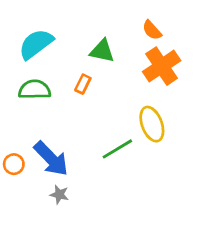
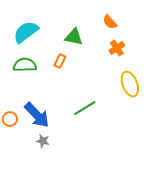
orange cross: (162, 66) -> (117, 48), size x0.6
yellow ellipse: (152, 124) -> (130, 84), moved

